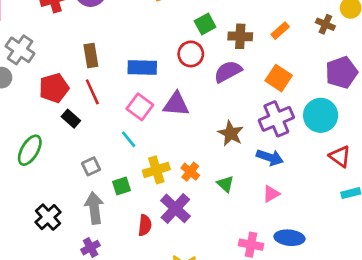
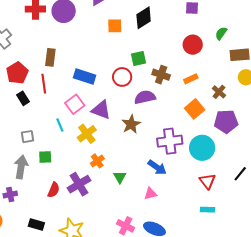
brown cross: (325, 24) -> (219, 92), moved
orange square: (279, 78) -> (195, 109), moved
red pentagon: (54, 88) -> (17, 73), turned -30
brown star: (231, 133) -> (131, 124), moved
yellow cross: (156, 170) -> (87, 134), moved, turned -36

